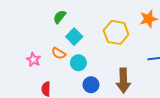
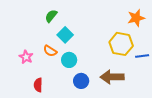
yellow hexagon: (116, 32) -> (121, 44), moved
brown arrow: (123, 81) -> (112, 77), turned 90

